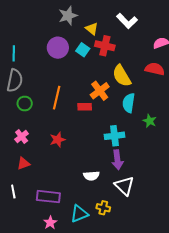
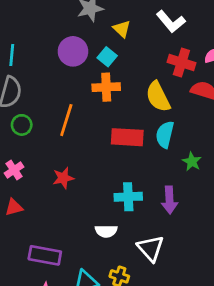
red cross: (105, 46) -> (181, 62), moved
orange cross: (100, 91) -> (106, 87), moved, turned 30
red rectangle: (85, 107) -> (127, 137), moved, size x1.6
cyan cross: (115, 136) -> (128, 197), moved
purple arrow: (117, 160) -> (169, 200), moved

